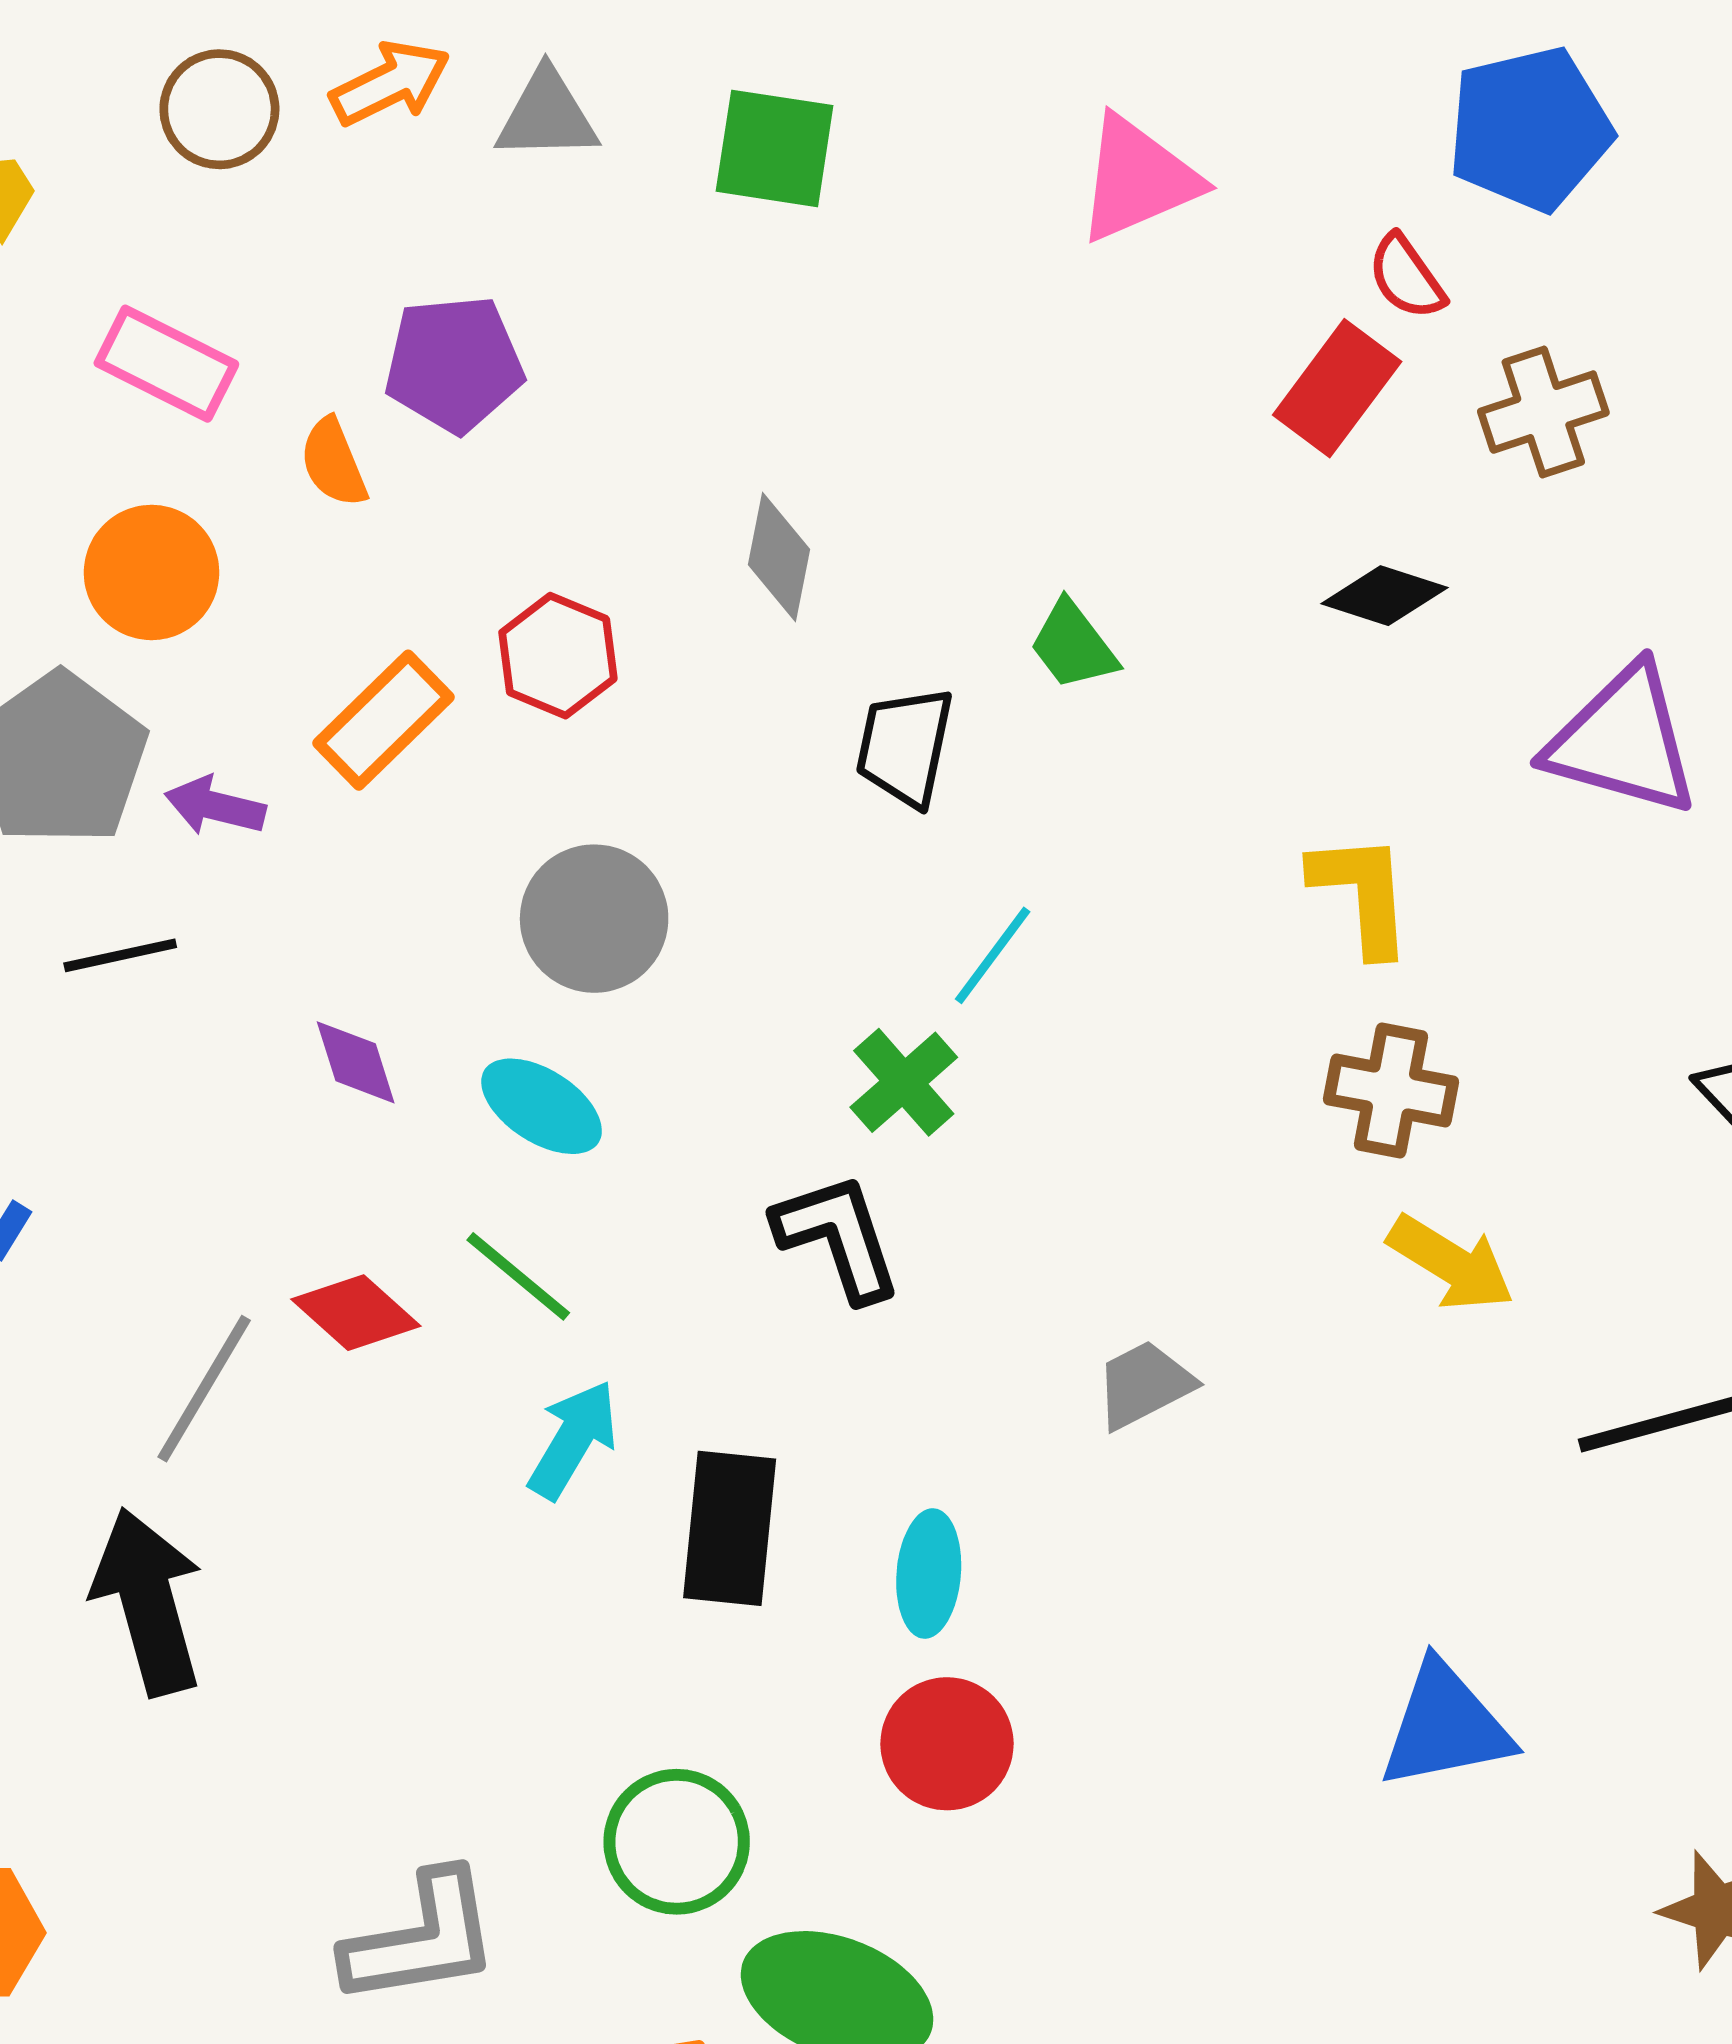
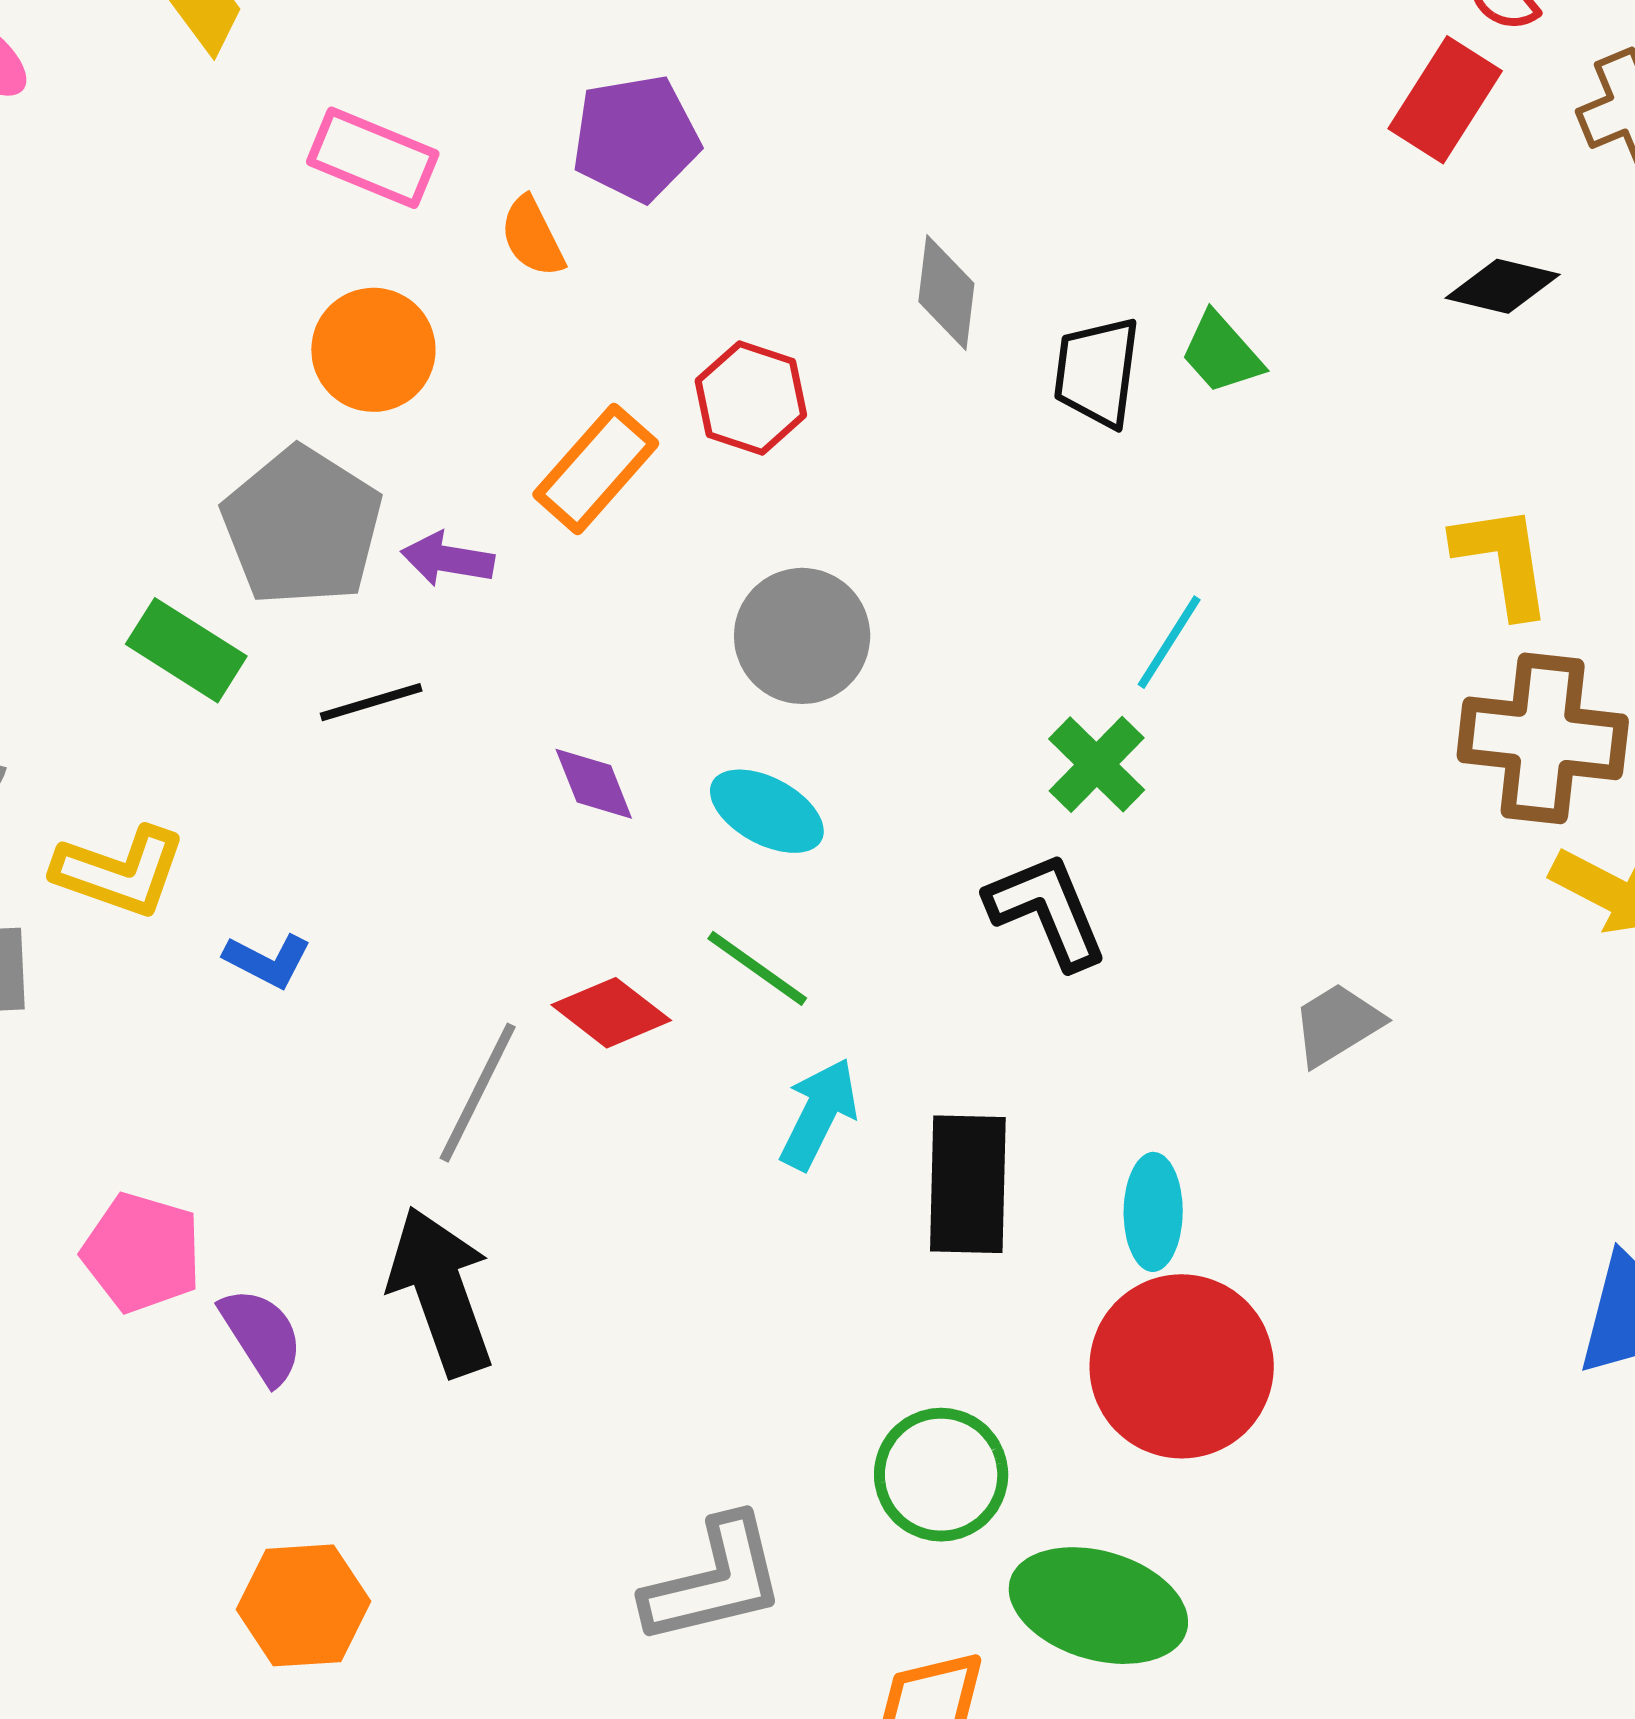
black trapezoid: (905, 747) -> (1097, 372), moved
brown cross: (1391, 1090) -> (1543, 738), size x1.4
red circle: (947, 1744) -> (1182, 1366), size x1.5

